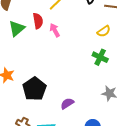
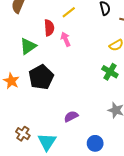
green triangle: (17, 28) -> (28, 46), moved
black pentagon: (34, 89) -> (41, 77), moved

